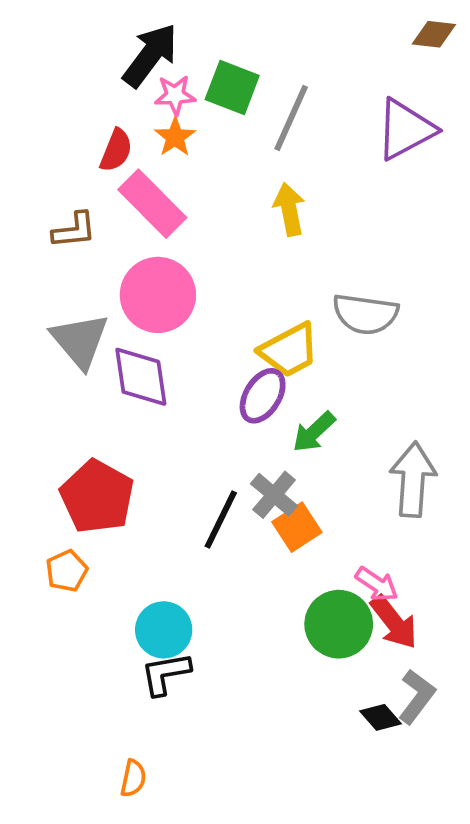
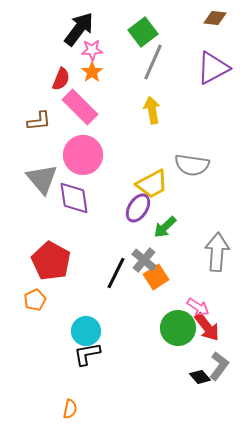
brown diamond: (434, 34) -> (215, 18), moved
green square: (232, 88) -> (143, 32), moved, turned 32

